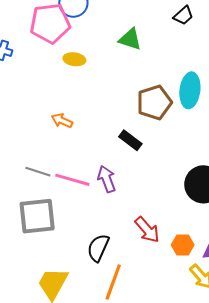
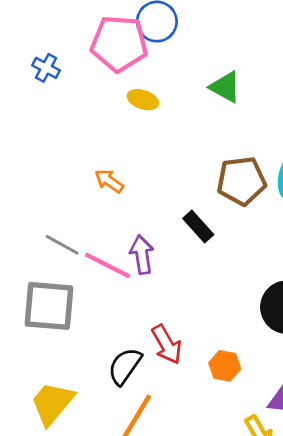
purple arrow: (107, 179) -> (142, 254), moved
red arrow: (147, 230) -> (167, 344), moved
orange hexagon: (183, 245) -> (225, 366), moved

